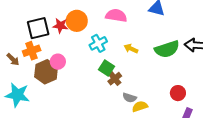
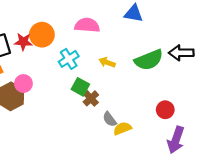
gray semicircle: (130, 98) -> (110, 119), turned 40

